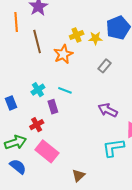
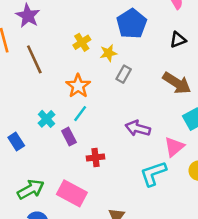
yellow star: (95, 38) -> (108, 53), moved
orange star: (63, 54) -> (78, 86), moved
cyan line: (65, 90) -> (80, 114), turned -64
red cross: (37, 125) -> (96, 157), moved, turned 32

